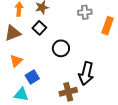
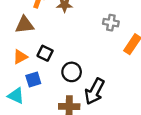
black square: (39, 28) -> (45, 53), moved, turned -32
black circle: (61, 48) -> (72, 72), moved

